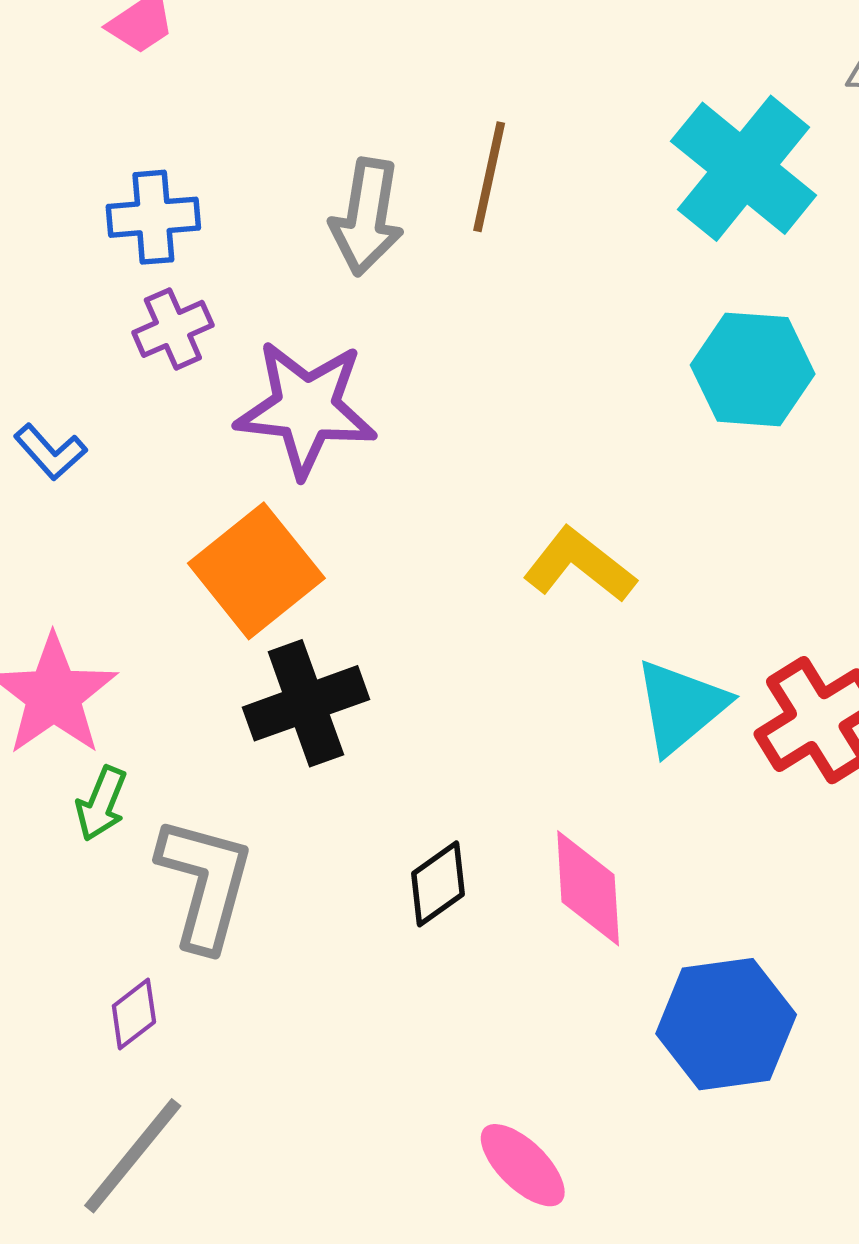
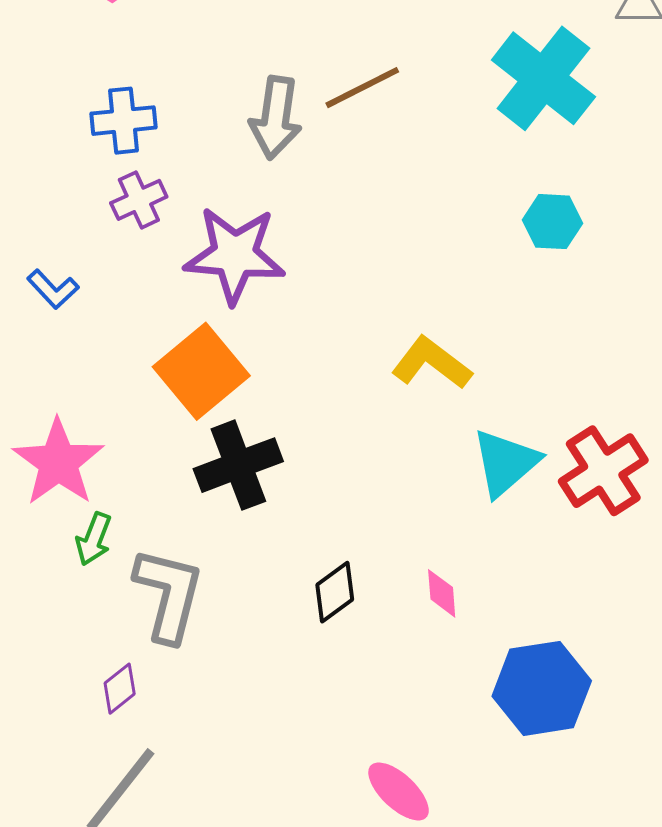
brown line: (489, 177) -> (362, 88), turned 52
cyan hexagon: (753, 369) -> (552, 222), size x0.7
pink diamond: (588, 888) -> (442, 593), size x0.6

